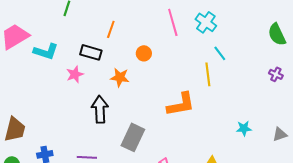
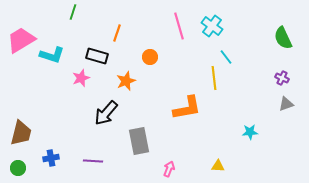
orange star: (120, 77) -> (126, 81), turned -30
black arrow: (100, 109) -> (106, 113), turned -136
gray triangle: (280, 134) -> (286, 104), moved
gray rectangle: (133, 137) -> (139, 141), turned -36

